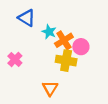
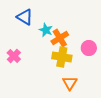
pink circle: (81, 47) -> (89, 48), moved
orange triangle: (50, 88) -> (70, 83), moved

